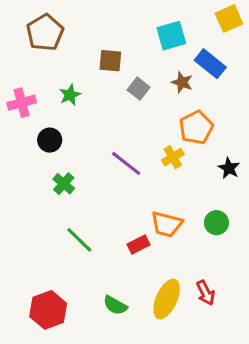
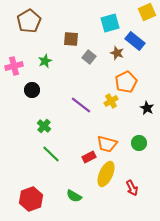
green cross: (64, 184) -> (44, 126), moved
yellow ellipse: (167, 299) -> (106, 174), moved

